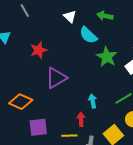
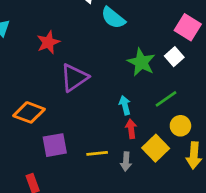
green star: (107, 57) -> (141, 62), moved
red arrow: (81, 119) -> (131, 129), moved

